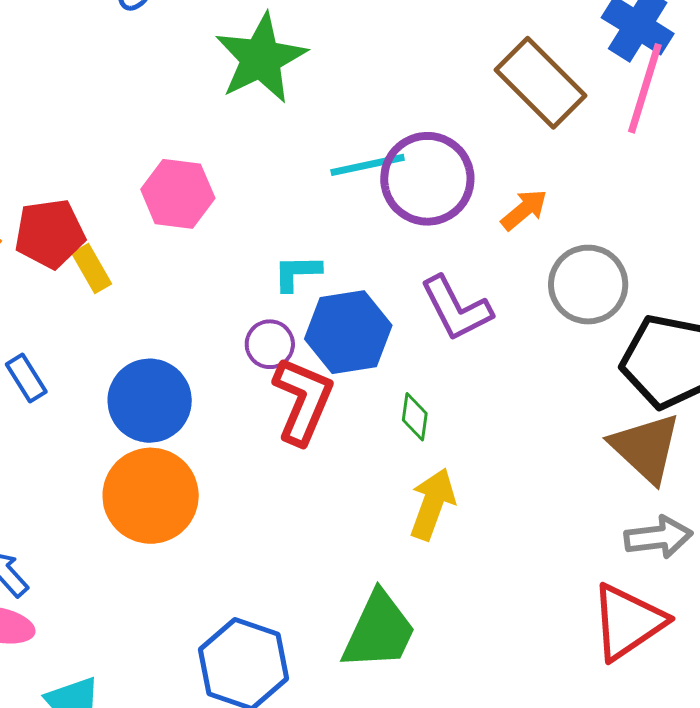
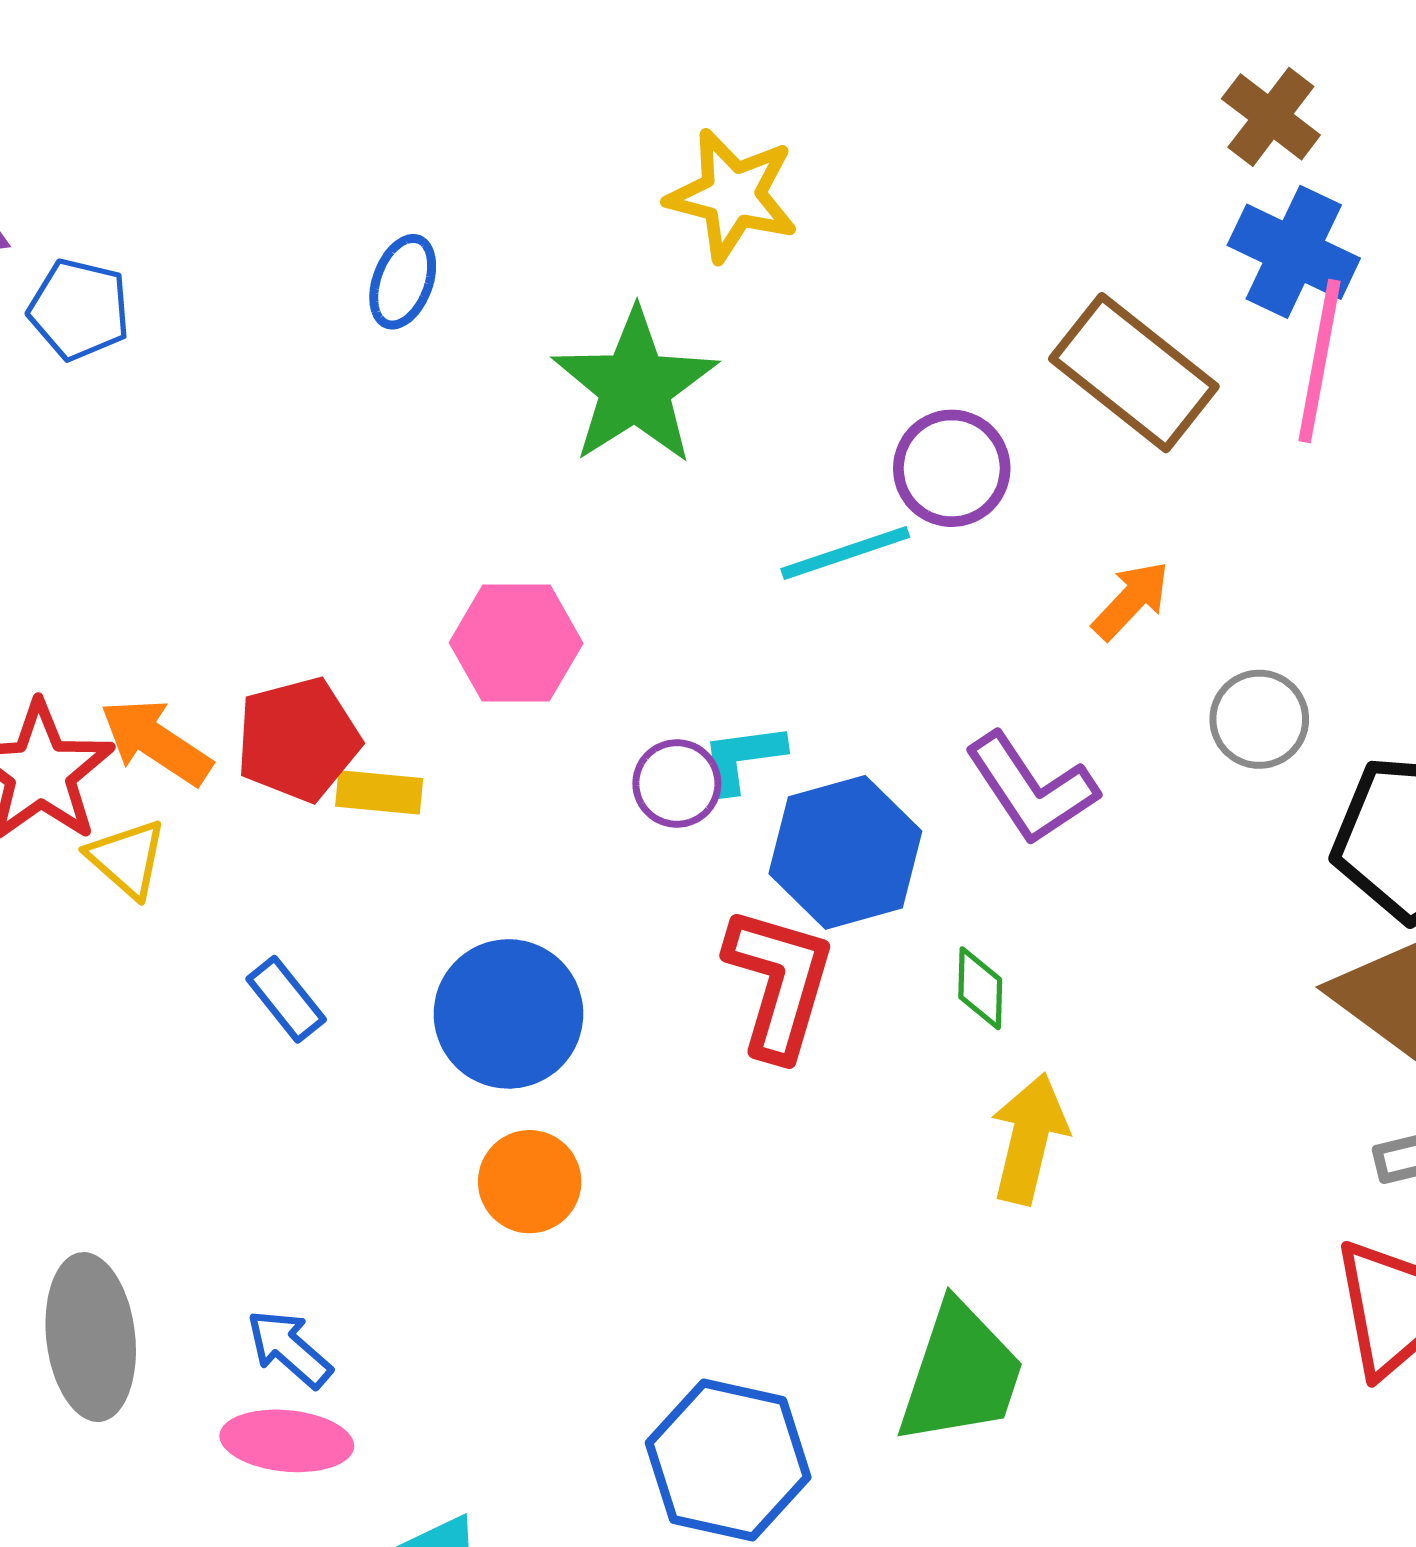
purple circle: (427, 179) -> (952, 468), moved, size x0.7
yellow rectangle: (92, 268) -> (379, 792), turned -48
gray circle: (588, 285) -> (1259, 719), size x0.7
purple circle: (270, 344) -> (677, 783), moved
orange circle: (151, 496) -> (530, 1182), size x0.6

